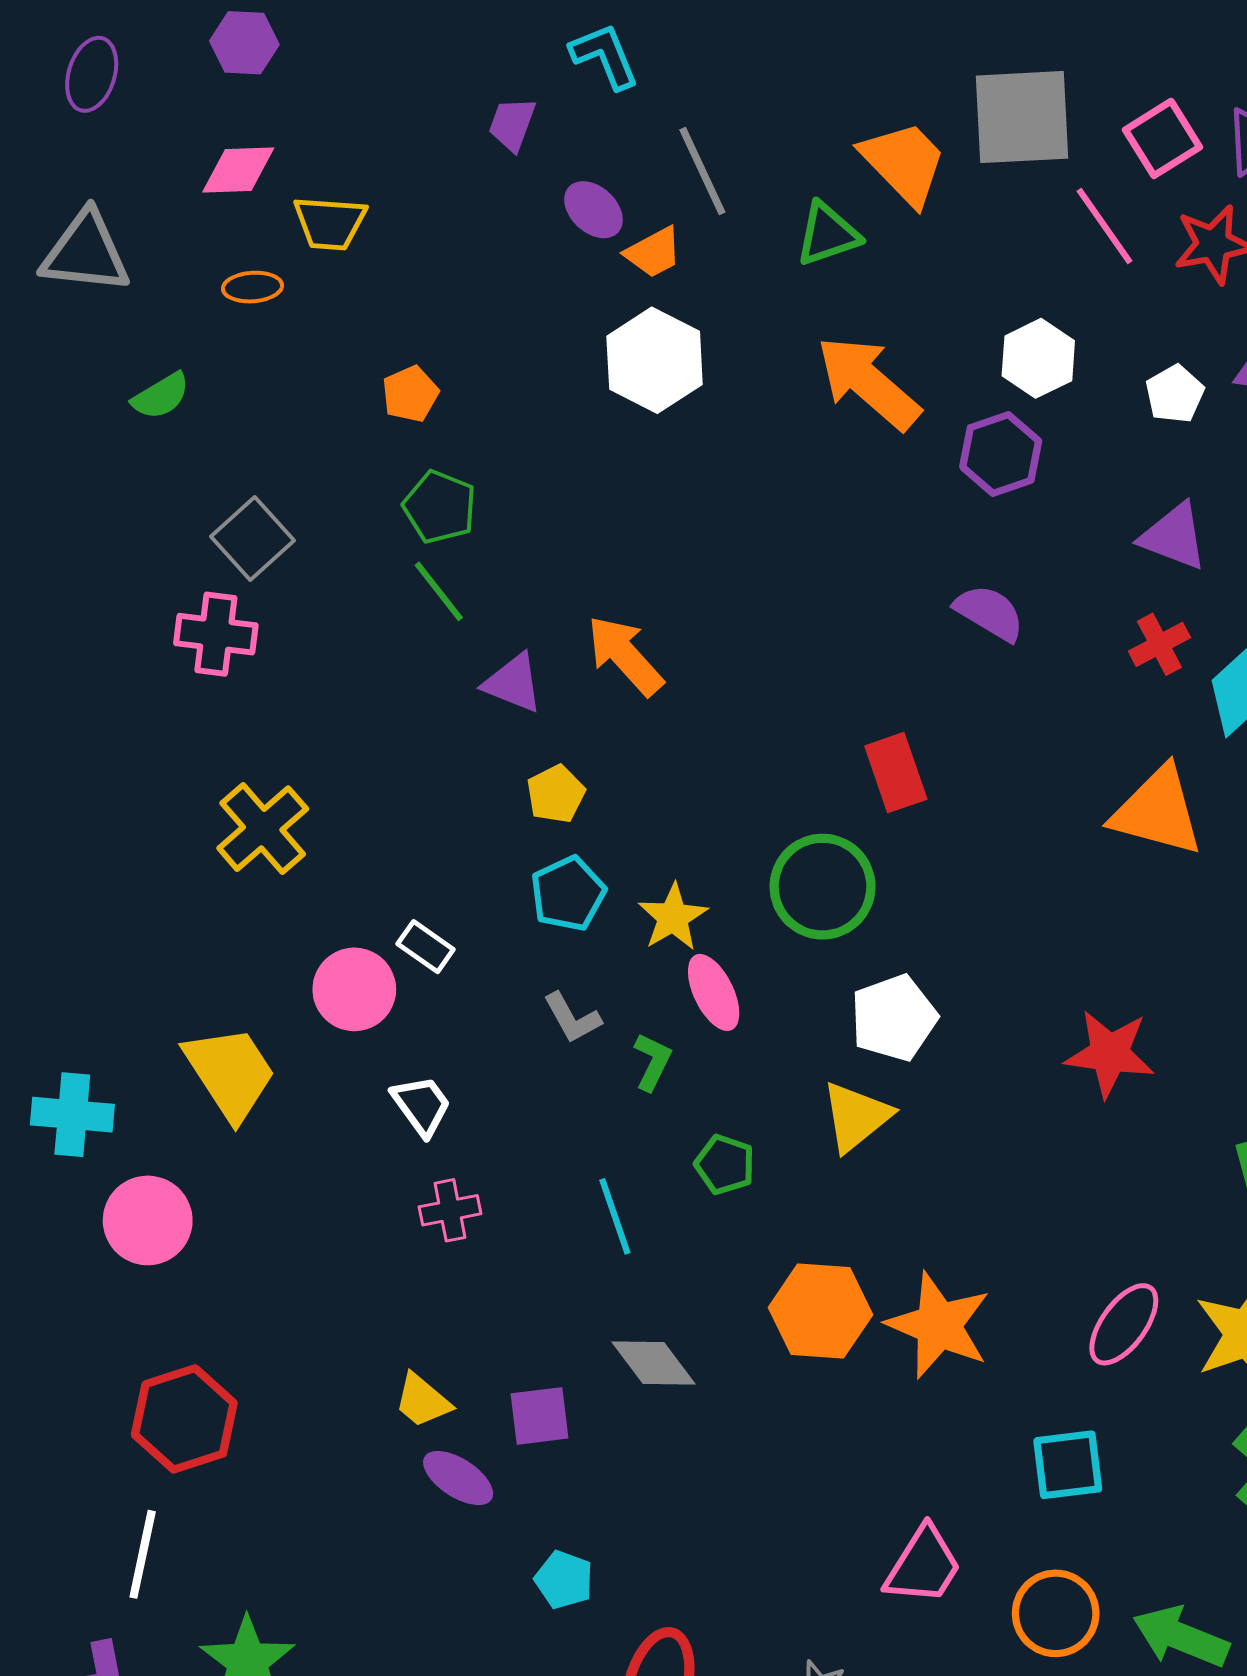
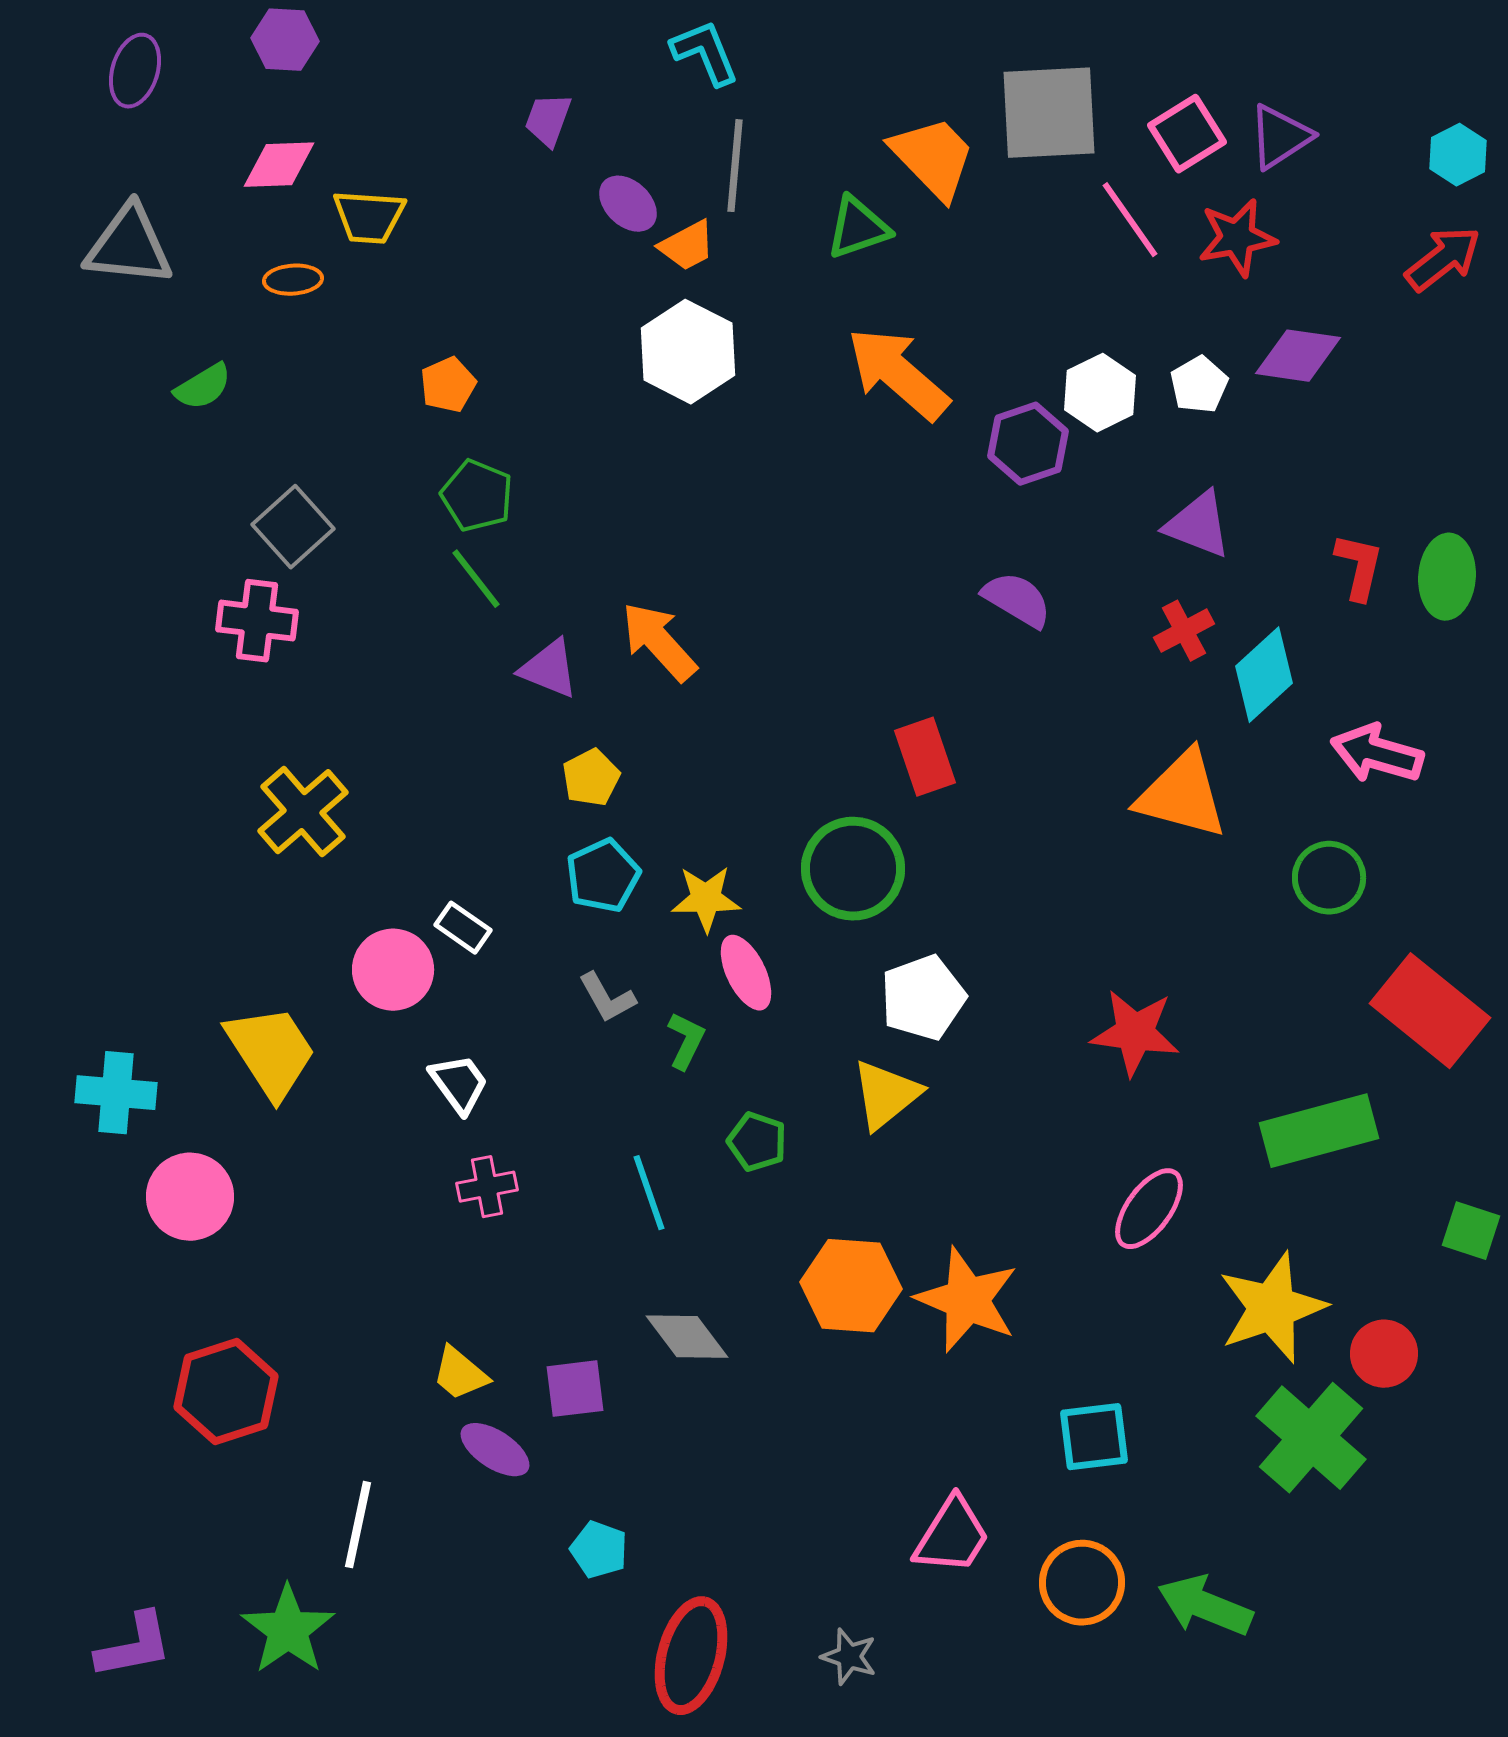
cyan L-shape: (605, 56) -> (705, 53), moved
gray line: (702, 171) -> (735, 166), turned 30
white hexagon: (1038, 358) -> (1100, 393), moved
yellow star: (673, 917) -> (706, 899), turned 30
pink ellipse: (1124, 1324) -> (1149, 1209), moved
white line: (143, 1554) -> (358, 1525), moved

